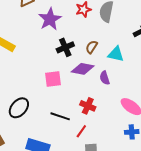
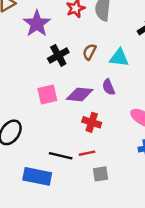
purple diamond: (83, 69) -> (80, 94), moved
black line: (60, 116) -> (61, 156), moved
red line: (81, 131) -> (87, 153), turned 48

